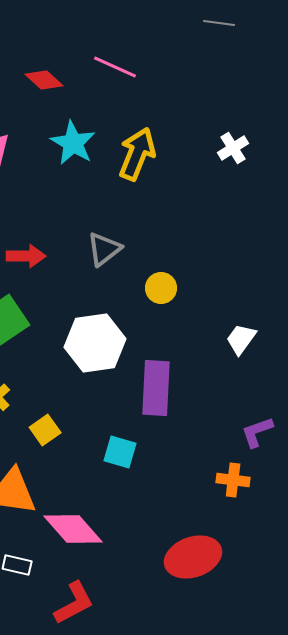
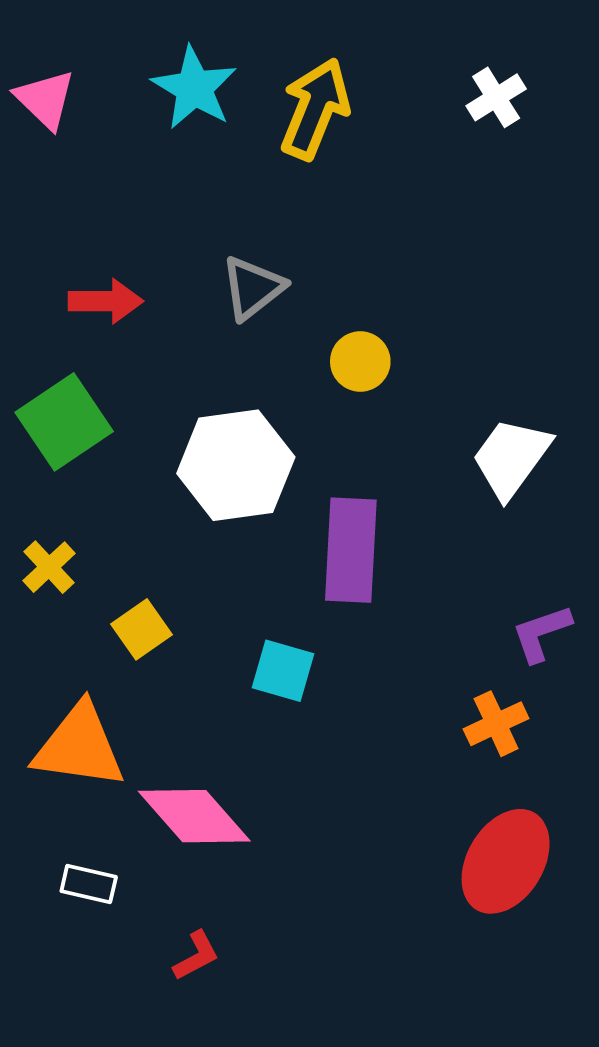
white trapezoid: (241, 339) -> (511, 458), size x1.4
orange cross: (233, 480) -> (496, 724), turned -32
red ellipse: (193, 557) -> (506, 861), moved, turned -40
red L-shape: (74, 603) -> (196, 956), size x0.6

